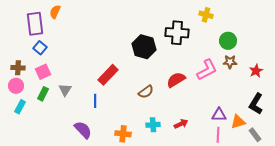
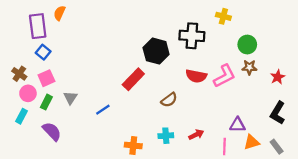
brown cross: (18, 68) -> (19, 74), turned 32
red rectangle: (108, 75) -> (133, 79), moved
red semicircle: (176, 80) -> (196, 76), moved, turned -138
pink circle: (16, 86) -> (28, 93), moved
brown semicircle: (146, 92) -> (169, 100), moved
blue line: (95, 101) -> (103, 110), turned 56
orange triangle: (238, 122) -> (252, 142), moved
purple semicircle: (83, 130) -> (52, 131), moved
pink line: (218, 135) -> (224, 147), moved

